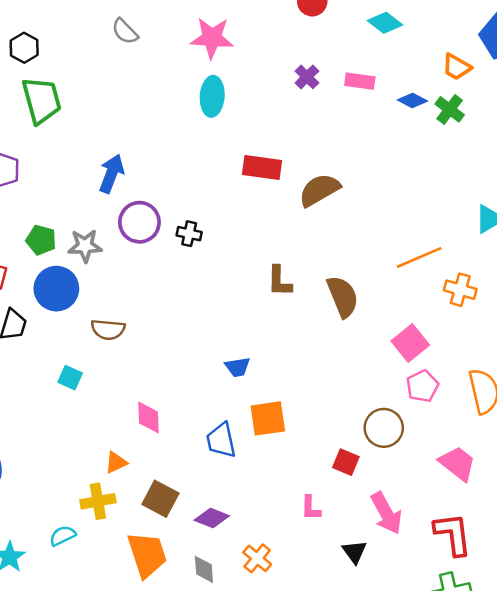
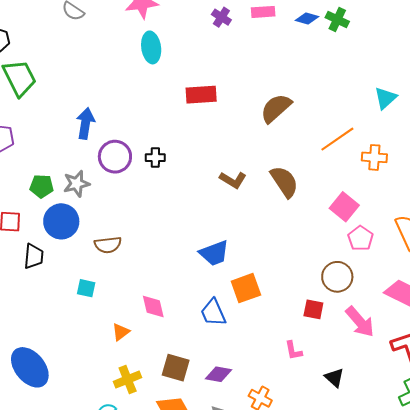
brown semicircle: (319, 190) -> (276, 108), moved
brown L-shape: (279, 281) -> (233, 180), turned -48
blue trapezoid: (238, 367) -> (214, 253), size x1.5
orange triangle: (116, 462) -> (121, 332), moved
pink arrow: (386, 513) -> (360, 322), moved

